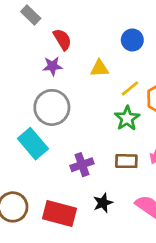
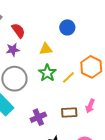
yellow line: (130, 88) -> (68, 77), moved
green star: (127, 118) -> (47, 73), moved

